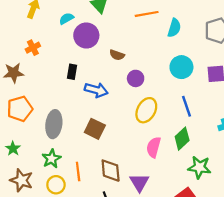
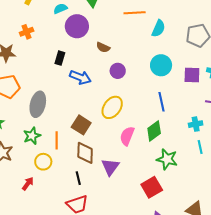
yellow ellipse: (146, 110) -> (112, 107), moved
brown square: (95, 129) -> (81, 125), moved
orange line: (78, 172) -> (57, 140), moved
yellow circle: (56, 185) -> (43, 162), moved

